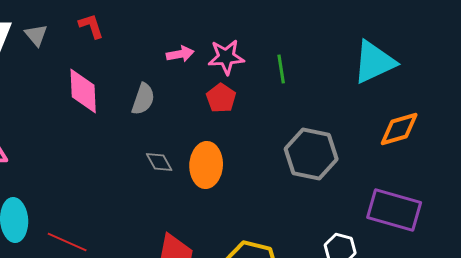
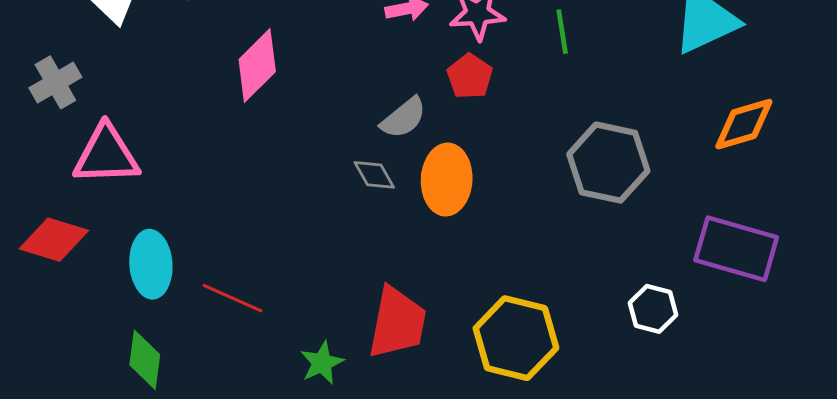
pink diamond: (83, 91) -> (257, 66), turned 48
gray semicircle: (143, 99) -> (403, 118), moved, turned 32

